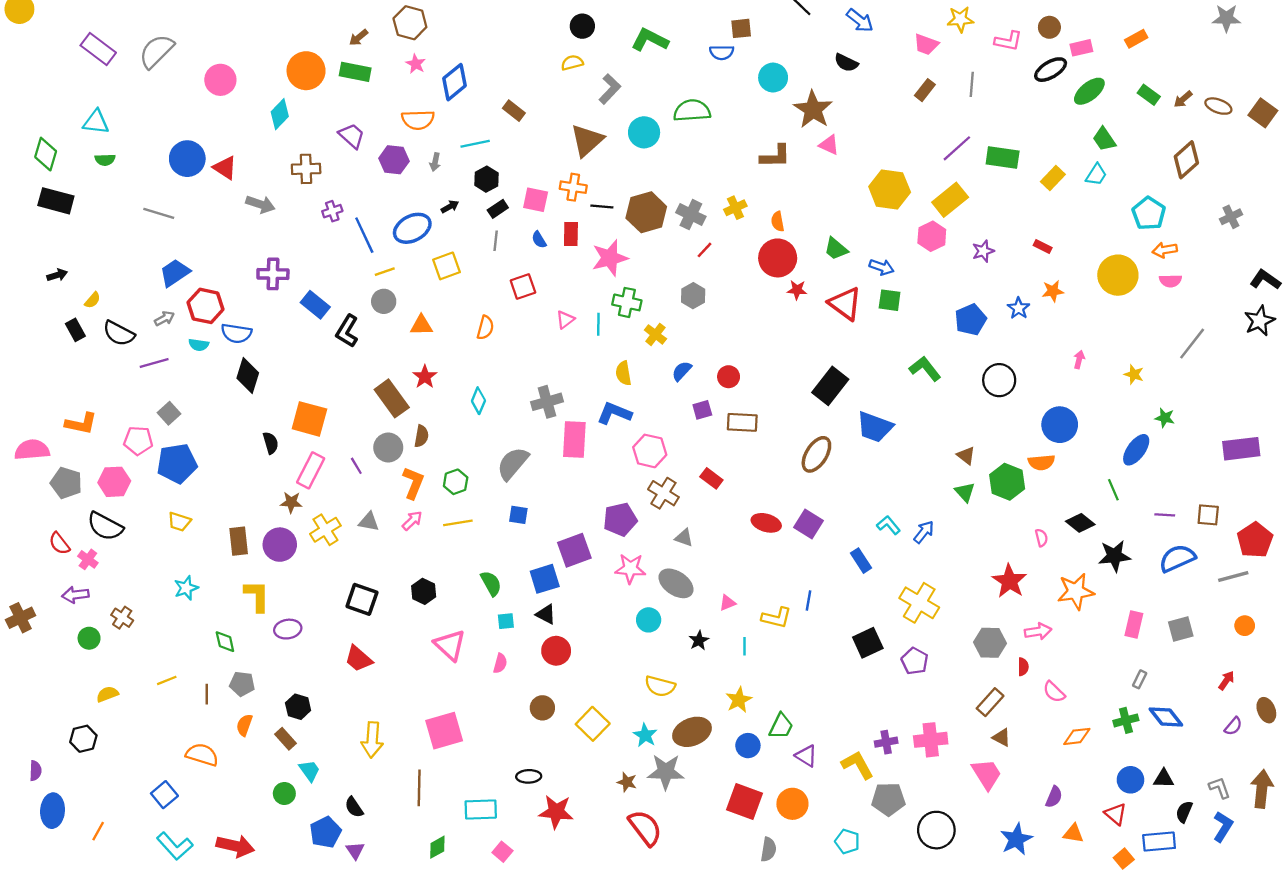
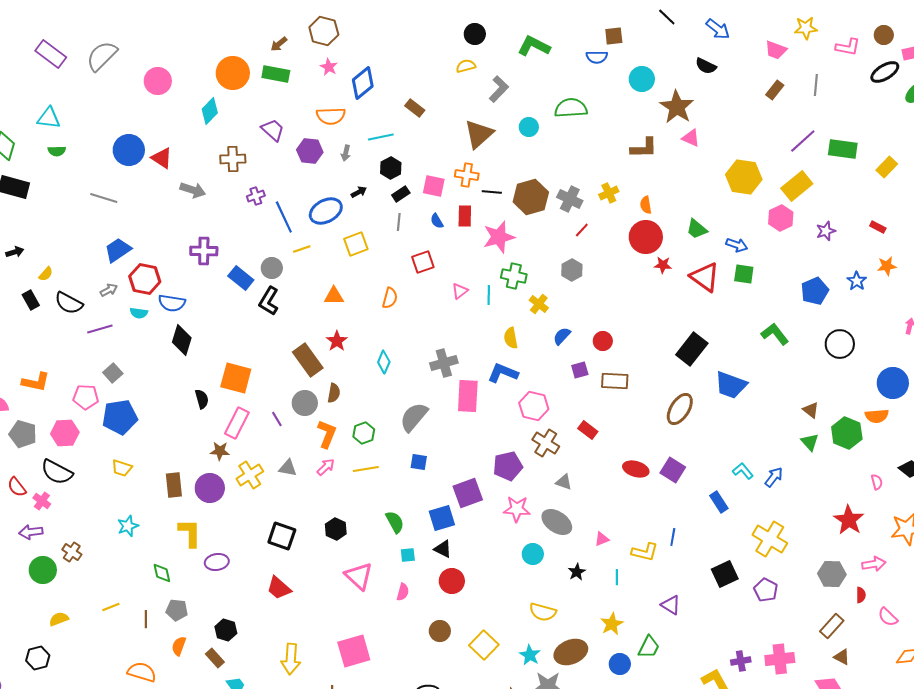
cyan circle: (644, 132) -> (529, 127), size x0.7
gray circle: (384, 301) -> (272, 268), moved
green circle: (89, 638) -> (43, 570), size x1.4
purple triangle: (806, 756) -> (671, 605), moved

